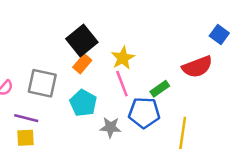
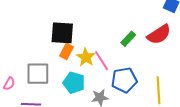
black square: (82, 40) -> (62, 33), turned -35
yellow star: (123, 58) -> (86, 57), moved
green rectangle: (160, 89) -> (128, 39), moved

